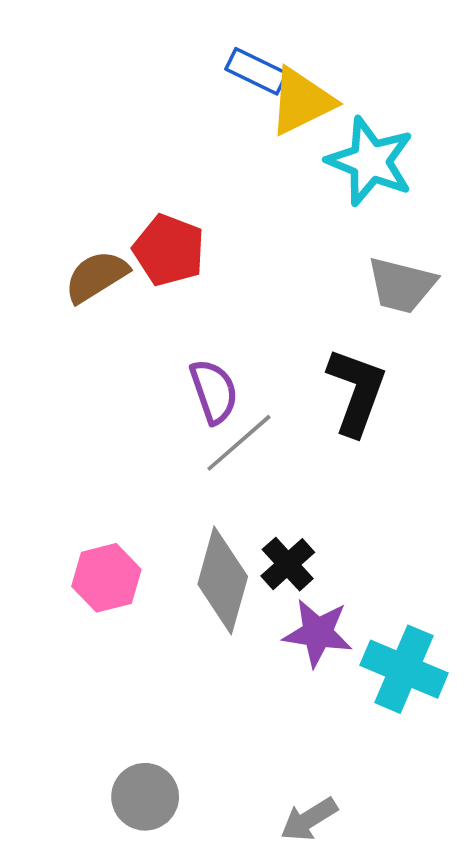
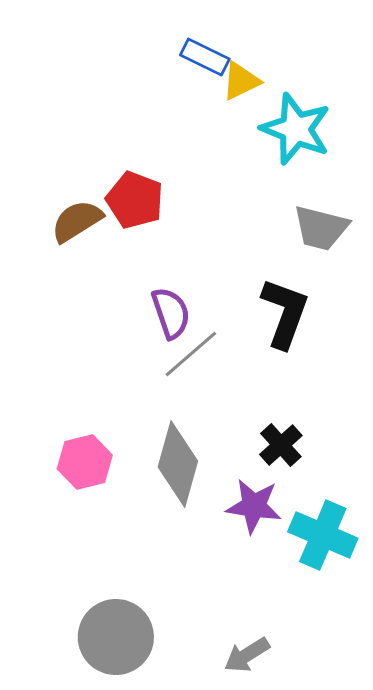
yellow triangle: (301, 101) -> (241, 81), size x0.7
black cross: (288, 564) -> (281, 445), moved
gray circle: (145, 797) -> (116, 637), size x1.4

